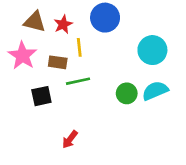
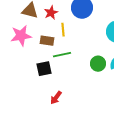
pink star: (22, 55) -> (21, 36), turned 30
black square: (41, 96) -> (44, 69), moved

